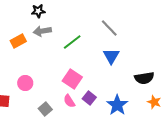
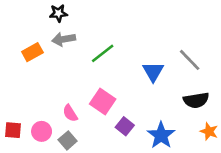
gray line: (109, 28) -> (190, 60), moved
pink circle: (25, 83) -> (42, 131), moved
pink semicircle: (69, 101) -> (70, 113), moved

